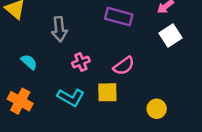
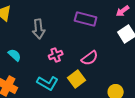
yellow square: (107, 92) -> (77, 79), turned -36

